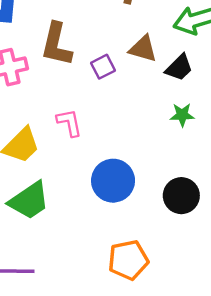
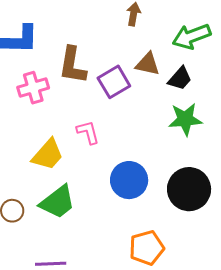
purple square: (103, 67) -> (114, 82), size x1.5
green star: (182, 115) -> (185, 119), size x1.6
black circle: (181, 196) -> (189, 189), size x1.4

